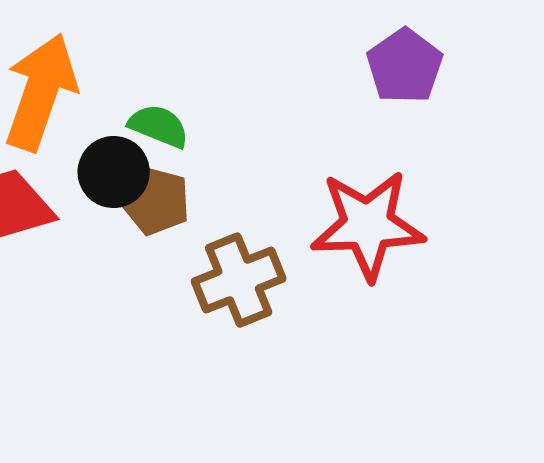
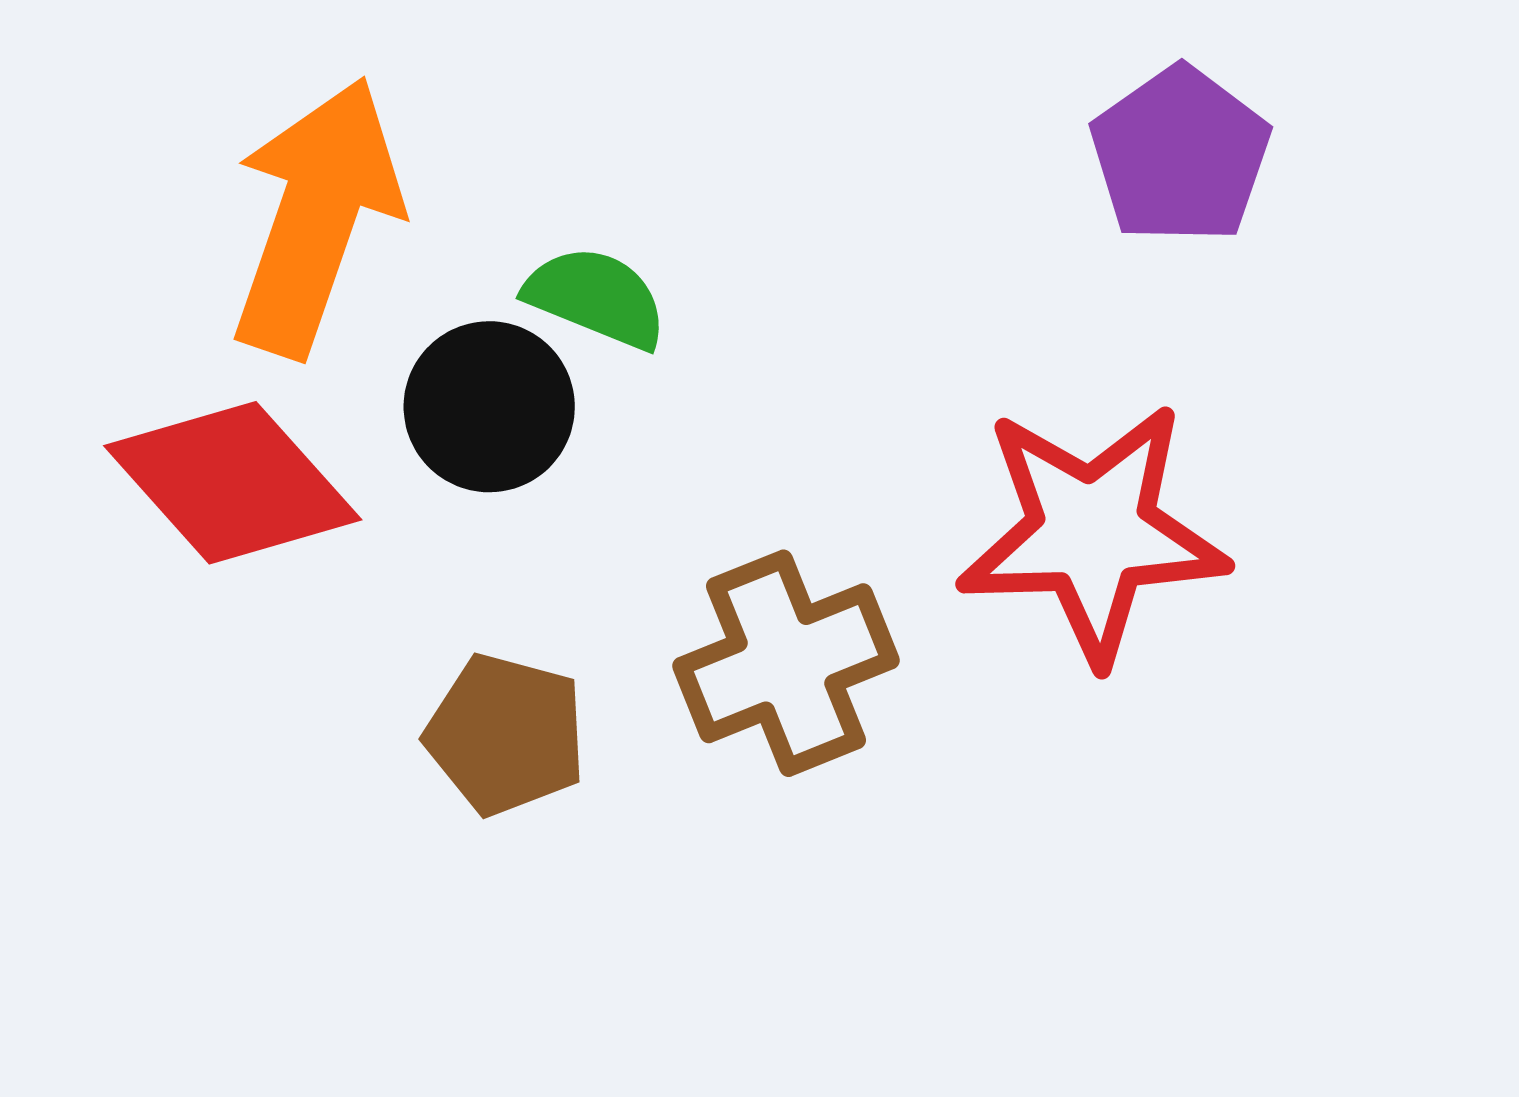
brown pentagon: (156, 201) -> (506, 734), moved

